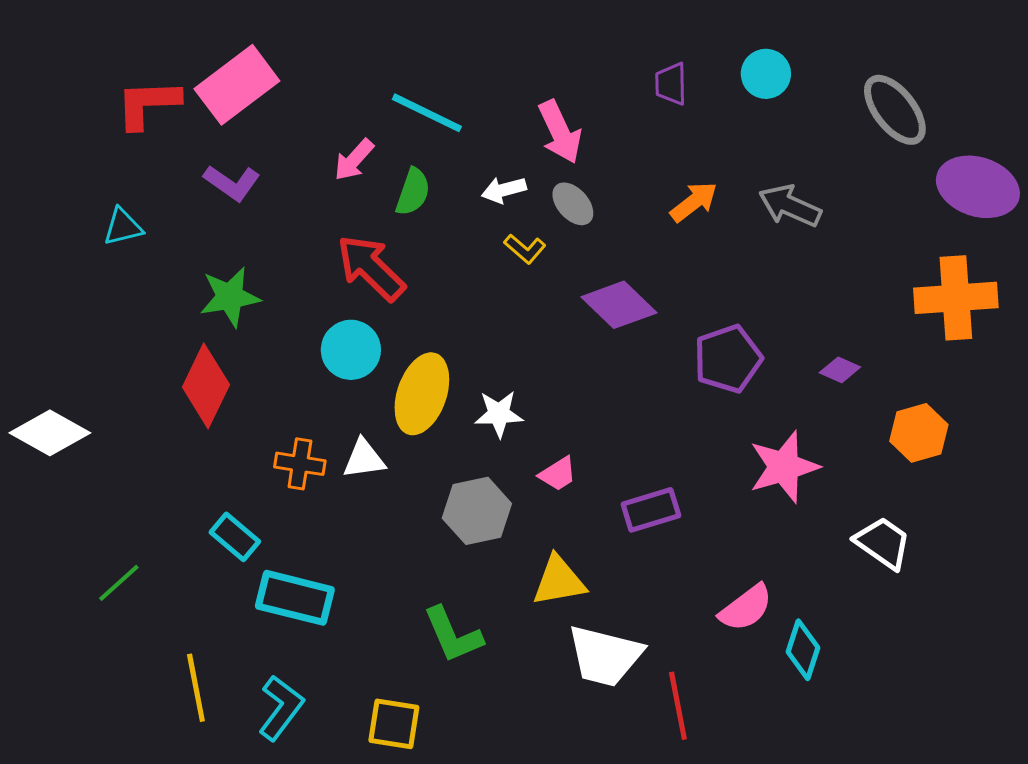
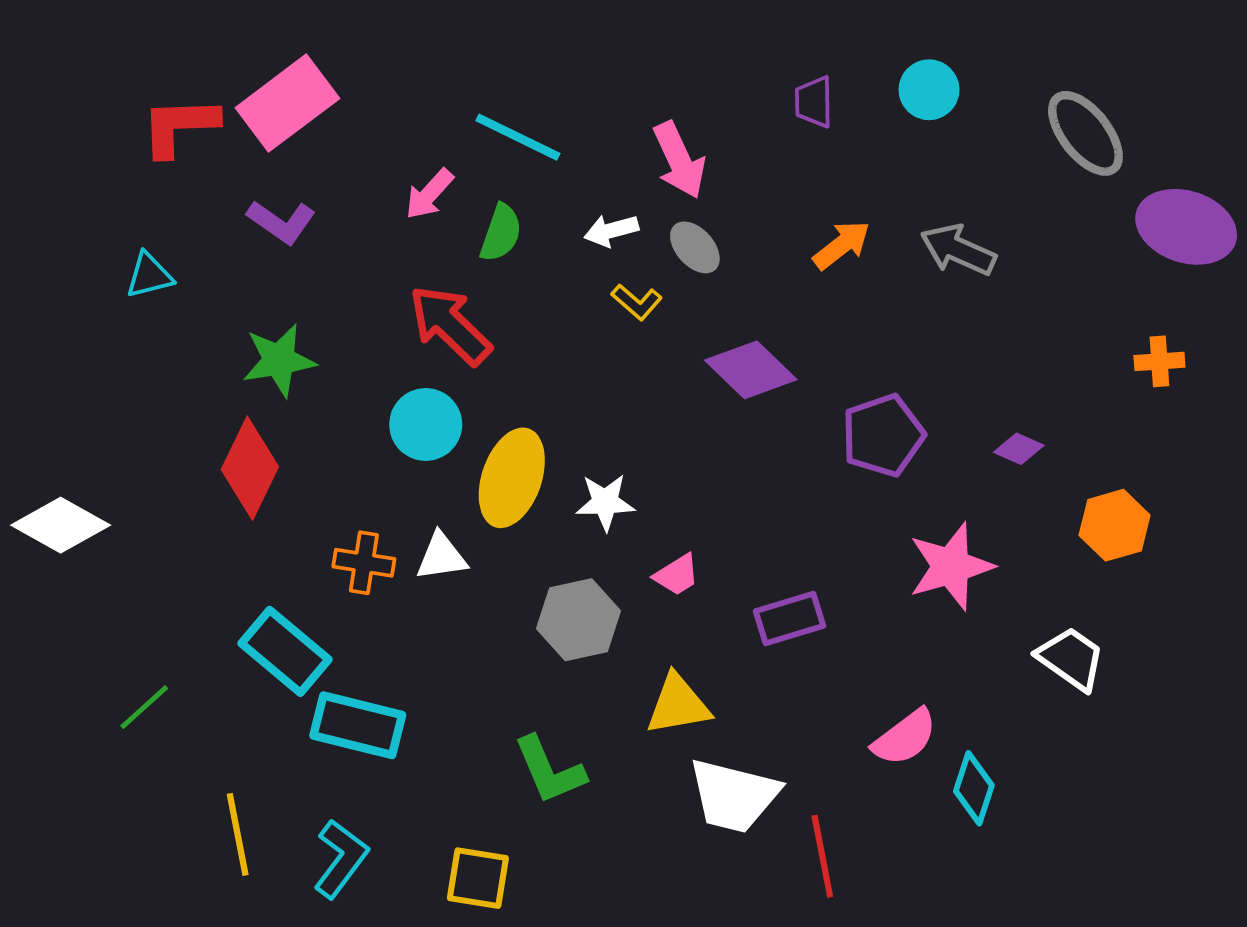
orange cross: (956, 298) -> (1159, 361), size x0.5
cyan rectangle: (235, 537) -> (285, 651), size x1.5

